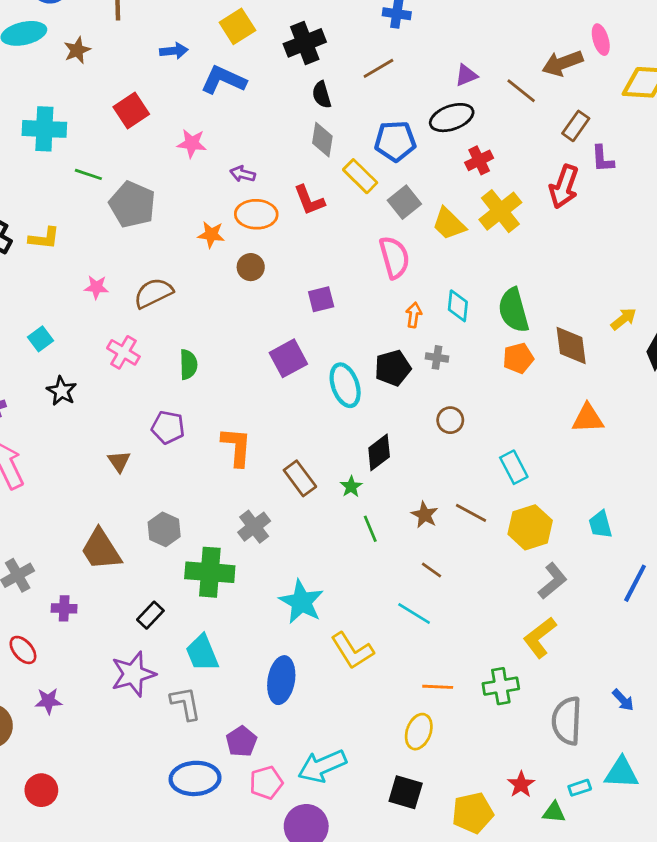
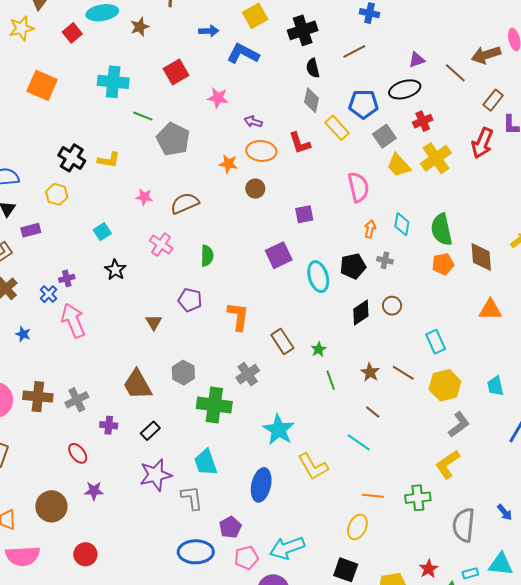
gray square: (404, 202) -> (384, 136), moved
black diamond: (379, 452) -> (361, 313), moved
black rectangle: (150, 615) -> (150, 431), moved

